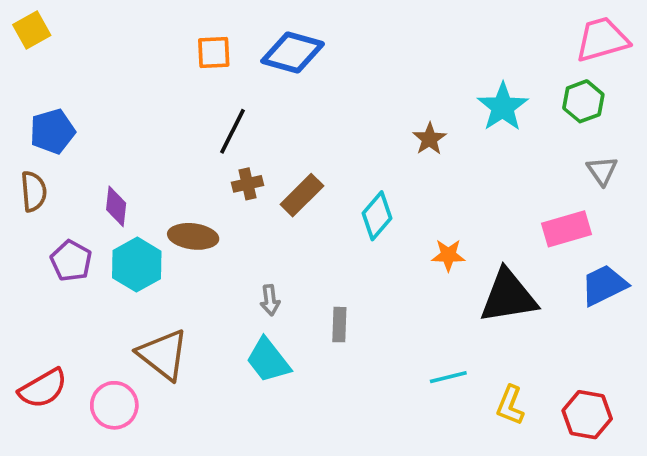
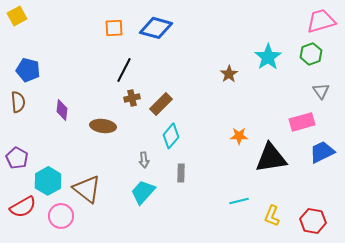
blue pentagon: (52, 131) -> (28, 70), turned 30
cyan diamond: (377, 216) -> (171, 136), moved
purple pentagon: (71, 261) -> (17, 158), moved
cyan hexagon: (137, 265) -> (48, 181), moved
cyan trapezoid: (268, 360) -> (143, 192), turned 80

